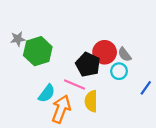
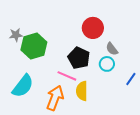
red circle: (105, 52) -> (93, 28), moved
cyan semicircle: (47, 93) -> (23, 86), moved, size x1.4

